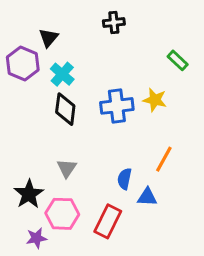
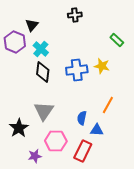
gray triangle: (67, 168) -> (44, 111), size x1.5
pink hexagon: (62, 214) -> (56, 141), moved
red rectangle: (108, 221) -> (83, 151), moved
purple star: (36, 238) -> (35, 156), moved

